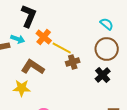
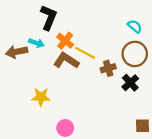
brown cross: (73, 62) -> (108, 68), moved
brown L-shape: (33, 67) -> (66, 61), moved

